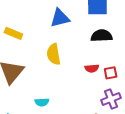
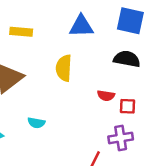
yellow rectangle: (13, 33) -> (21, 32), turned -30

